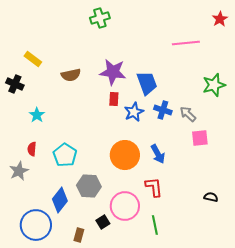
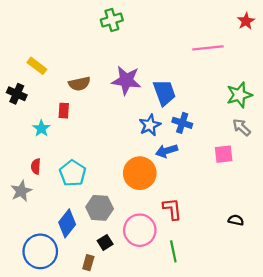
red rectangle: (114, 99) -> (64, 111), moved
gray arrow: (188, 114) -> (241, 127), moved
blue arrow: (158, 154) -> (167, 151), moved, turned 102
black square: (103, 222) -> (105, 242), moved

